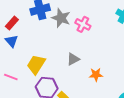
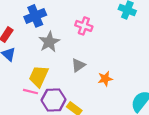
gray star: (61, 18) -> (49, 42), moved, turned 30
pink line: (11, 77) -> (30, 92), moved

